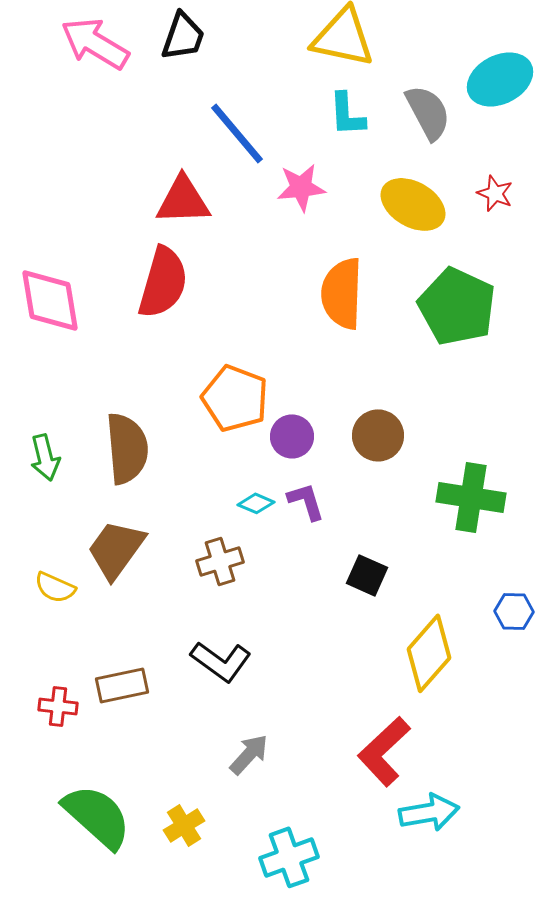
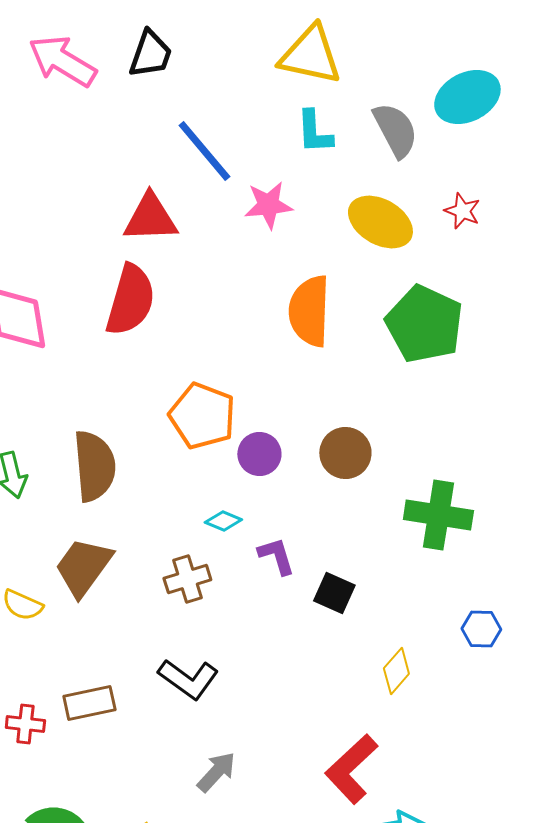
purple L-shape: (306, 501) -> (276, 556), moved
yellow diamond: (429, 653) -> (396, 671), size x0.6

